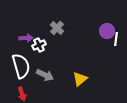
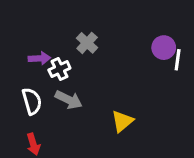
white semicircle: (21, 66) -> (32, 101), size x0.7
gray arrow: (45, 75) -> (69, 100), moved

